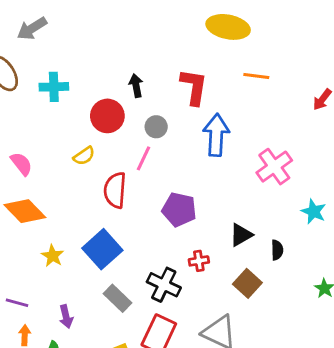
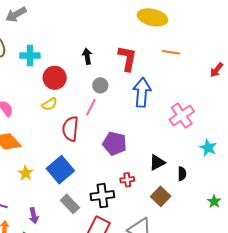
red circle: (107, 116) -> (55, 78), moved
black cross: (164, 285) -> (102, 196), turned -35

